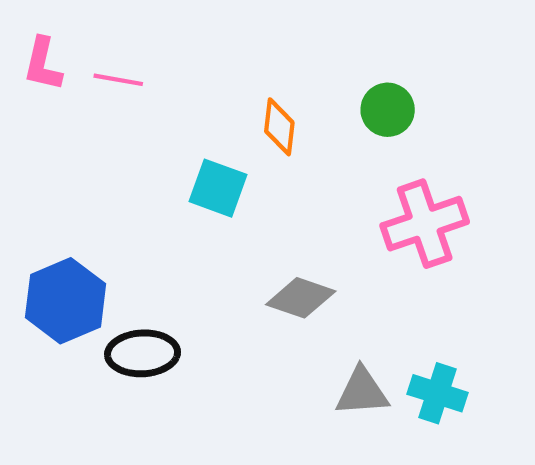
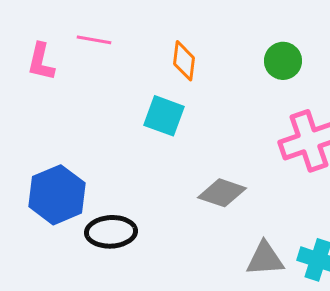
pink L-shape: (43, 64) -> (41, 62), moved
orange diamond: (279, 127) -> (184, 61), moved

